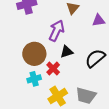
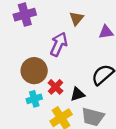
black triangle: (67, 52) -> (78, 94), moved

